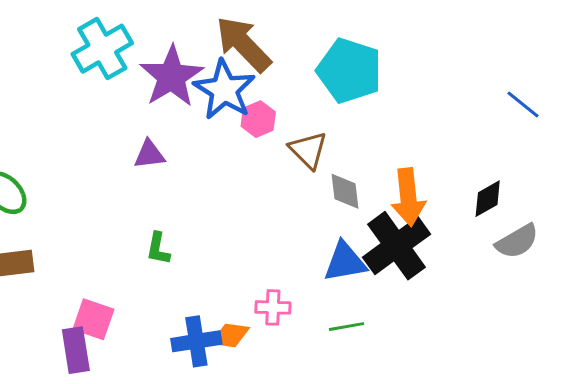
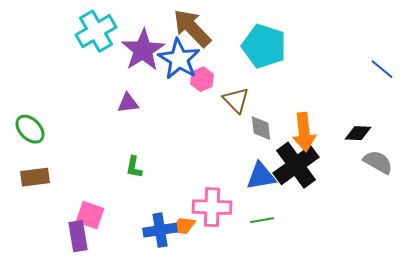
black diamond: (488, 199) -> (358, 133), turned 32
gray semicircle: (517, 241) -> (378, 162), turned -120
pink cross: (273, 307) -> (212, 207), size x1.6

